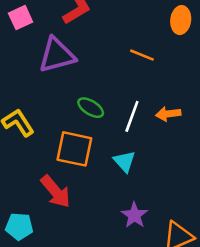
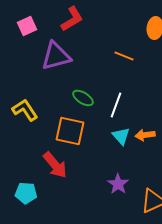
orange arrow: (168, 114) -> (145, 135), moved
cyan triangle: (124, 161) -> (121, 136), moved

